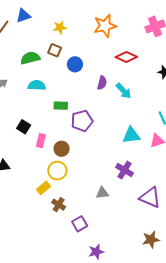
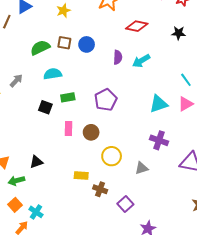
brown square: (55, 50) -> (64, 43), moved
cyan arrow: (124, 91) -> (141, 61), turned 114
green rectangle: (61, 106) -> (68, 97), moved
black square: (24, 127) -> (45, 107), moved
yellow circle: (57, 171) -> (112, 156), moved
yellow rectangle: (43, 188) -> (81, 176), turned 56

